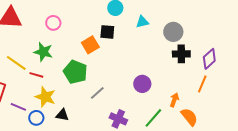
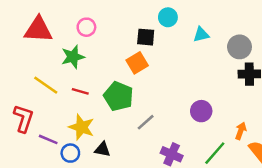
pink circle: (53, 23) -> (86, 27), moved
black square: (107, 32) -> (146, 37), moved
green star: (43, 52) -> (73, 57), moved, turned -30
red line: (36, 75) -> (80, 91), moved

